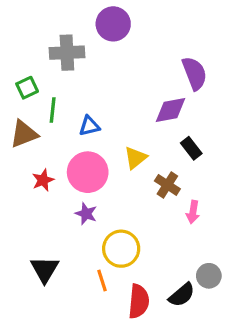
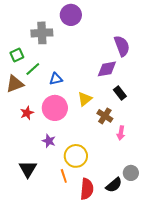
green line: (53, 110) -> (33, 69), turned 42
purple star: (86, 214) -> (49, 141), moved

